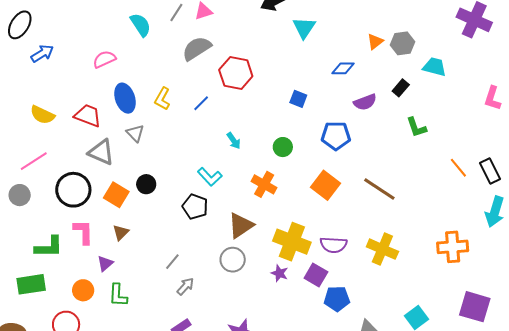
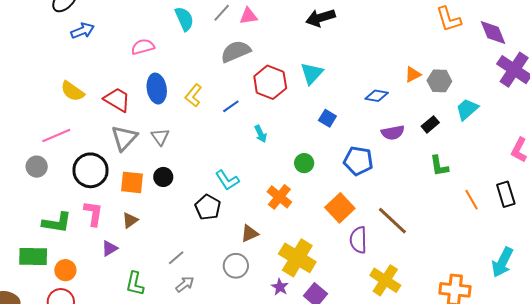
cyan triangle: (304, 28) -> (312, 73), moved
cyan trapezoid: (434, 67) -> (467, 109), turned -65
gray triangle: (135, 133) -> (160, 137), moved
cyan arrow: (234, 141) -> (261, 134), moved
gray triangle: (101, 152) -> (124, 138), turned 40
orange line: (458, 168) -> (472, 200), moved
black rectangle: (490, 171) -> (506, 194), moved
orange square: (116, 195) -> (132, 182), turned -35
brown triangle: (241, 225) -> (250, 233), size x0.7
purple semicircle: (334, 245) -> (358, 240), moved, turned 76
orange circle: (83, 290) -> (65, 270), moved
green L-shape: (118, 295) -> (135, 284), moved

